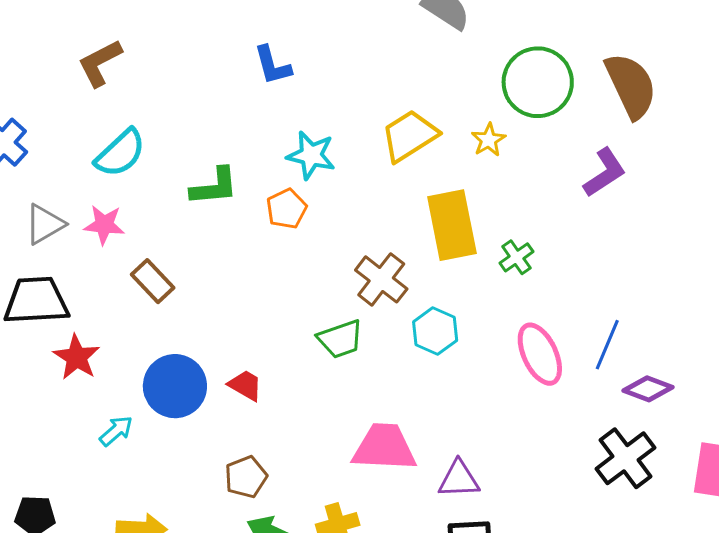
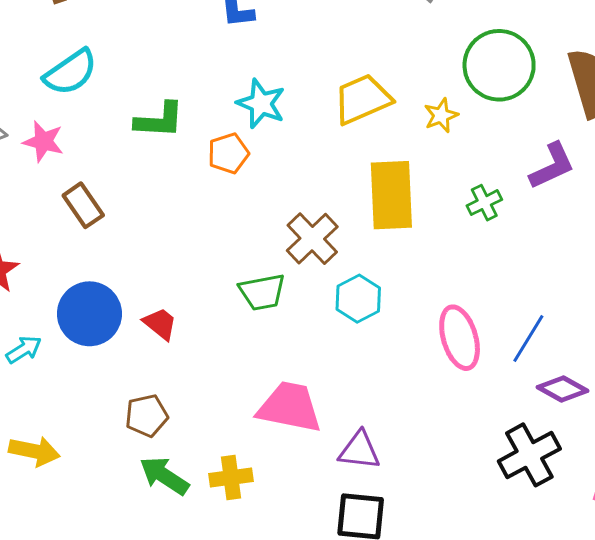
green cross: (517, 257) -> (484, 203), moved

